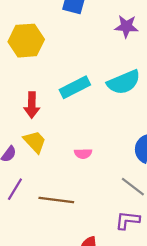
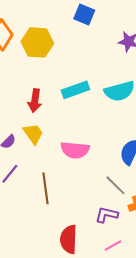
pink semicircle: (83, 154) -> (75, 150), size x1.8
brown line: (56, 200) -> (46, 188), turned 68

